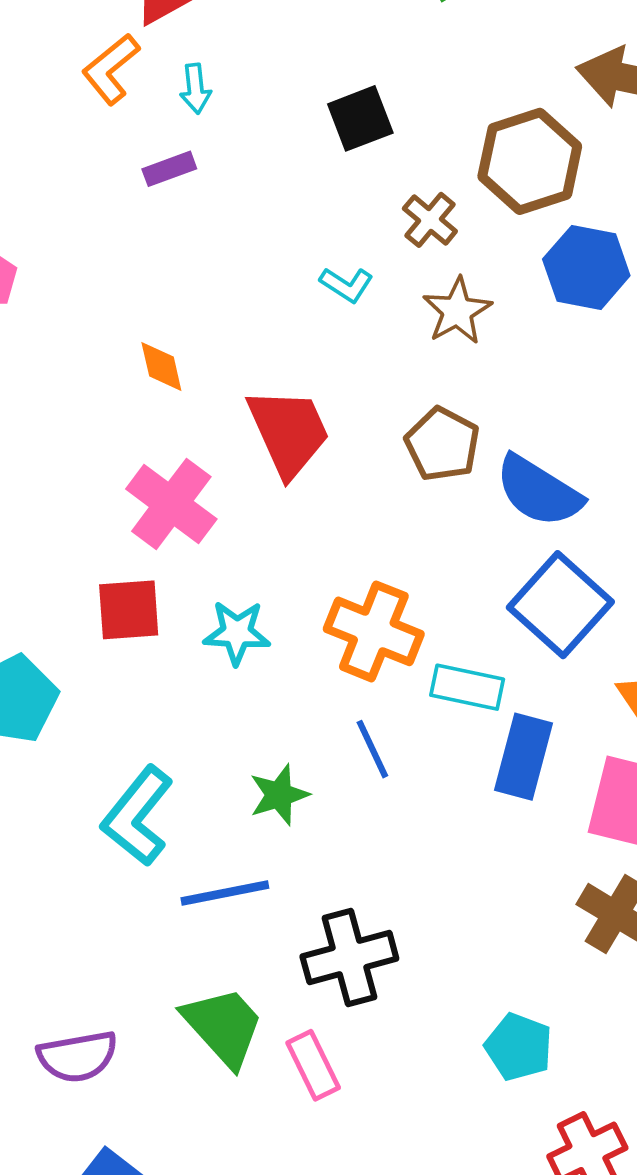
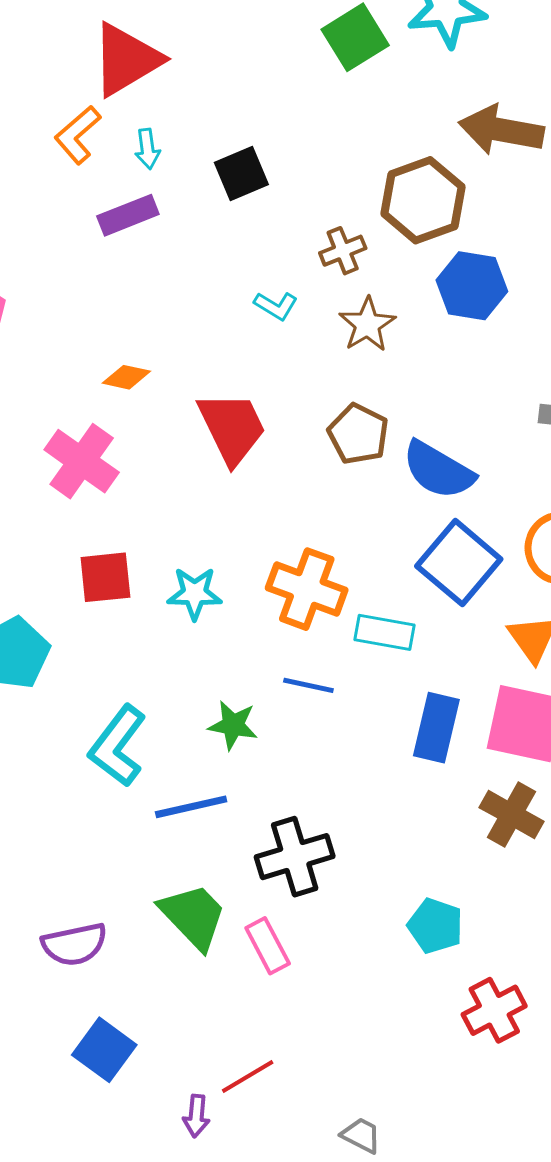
black square: (360, 118) -> (241, 173), moved
purple rectangle: (169, 169) -> (128, 215), size x1.4
brown cross: (430, 220) -> (343, 251), turned 30
orange diamond: (161, 366) -> (126, 377), turned -63
pink cross: (171, 504) -> (82, 461), moved
blue line: (372, 749) -> (308, 685), turned -51
blue rectangle: (523, 757) -> (436, 728), moved
green star: (279, 795) -> (233, 725), turned 30

